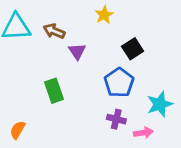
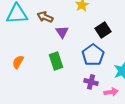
green rectangle: (54, 91) -> (56, 61), moved
orange semicircle: (18, 130) -> (18, 62), moved

